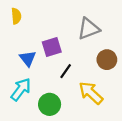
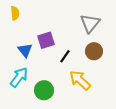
gray triangle: (89, 29) -> (90, 23), moved, turned -30
black line: (66, 71) -> (65, 56), moved

